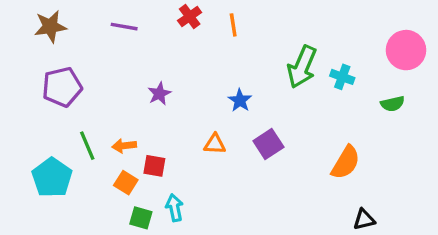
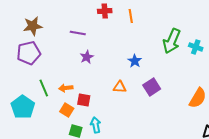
red cross: (190, 17) -> (105, 11), turned 32
brown star: (50, 27) -> (33, 26), moved
purple line: (124, 27) -> (78, 33), moved

